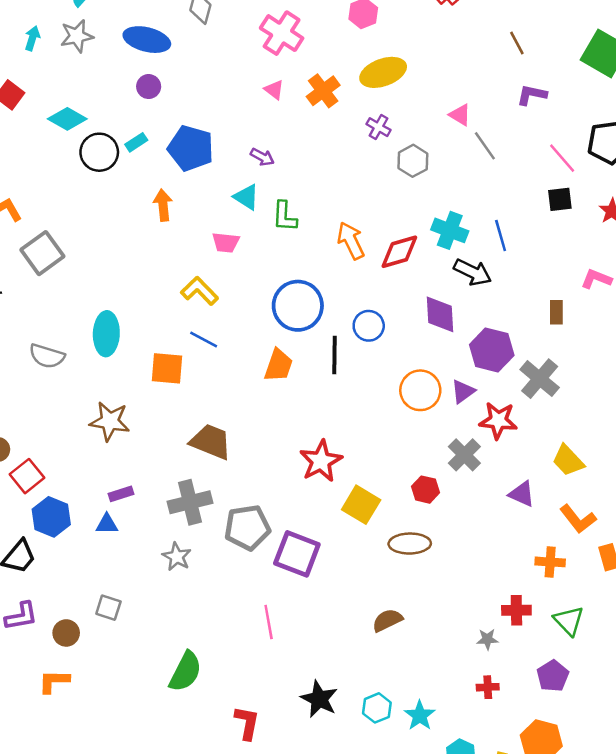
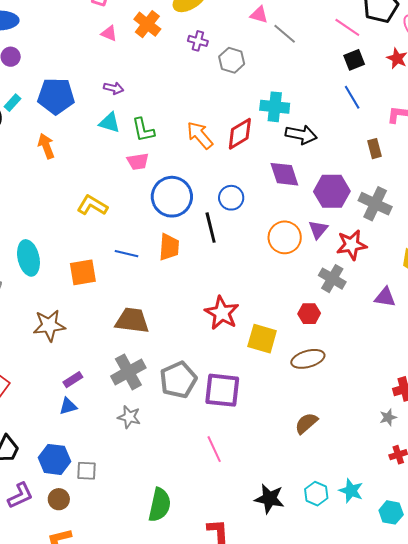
blue line: (501, 236) -> (352, 97), moved
pink trapezoid: (226, 243) -> (138, 161), moved
blue line: (204, 340) -> (126, 254), moved
blue hexagon: (51, 517) -> (54, 459), moved

